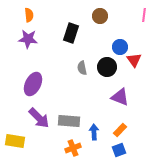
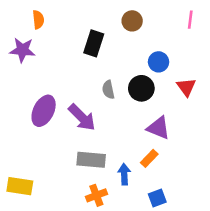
purple star: (28, 39) -> (22, 50), moved
red triangle: (134, 60) -> (186, 87), moved
purple arrow: (39, 118) -> (82, 117), moved
orange rectangle: (120, 130) -> (149, 158), moved

